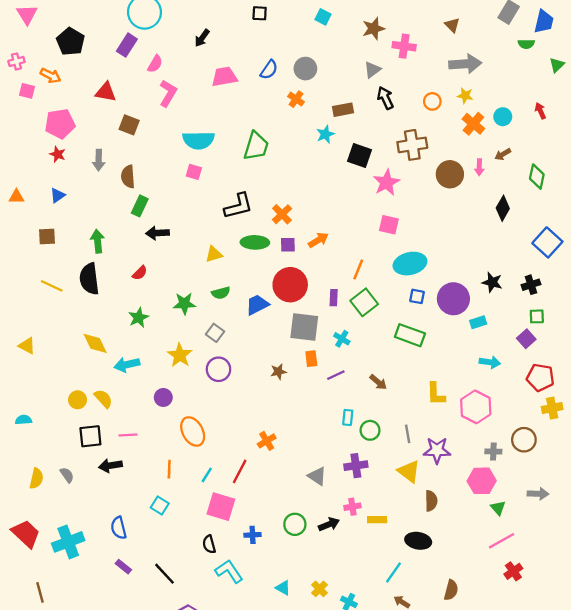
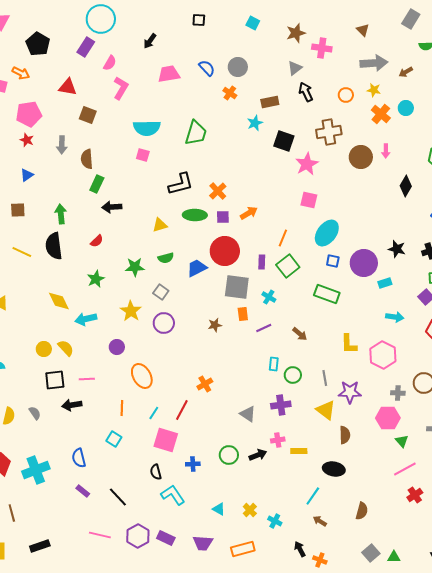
blue semicircle: (269, 70) -> (207, 68), turned -78
brown arrow: (503, 154) -> (406, 72), moved
cyan ellipse: (410, 264) -> (327, 233), turned -40

